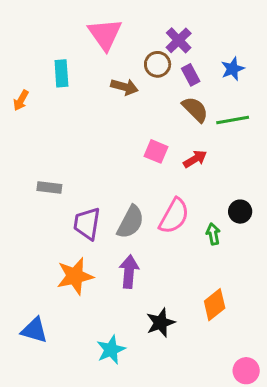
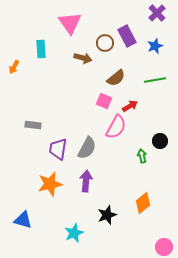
purple cross: (179, 40) -> (157, 13), moved
purple rectangle: (191, 75) -> (127, 36), moved, size x1.5
brown semicircle: (195, 109) -> (116, 78), moved, turned 96
pink semicircle: (174, 216) -> (116, 127), moved

